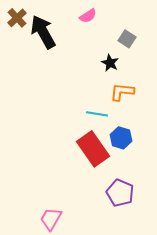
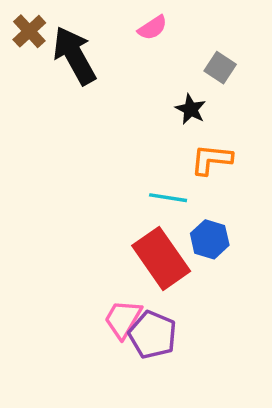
purple pentagon: (120, 193) -> (152, 335), moved
pink trapezoid: (51, 219) -> (123, 319), moved

